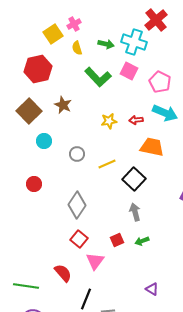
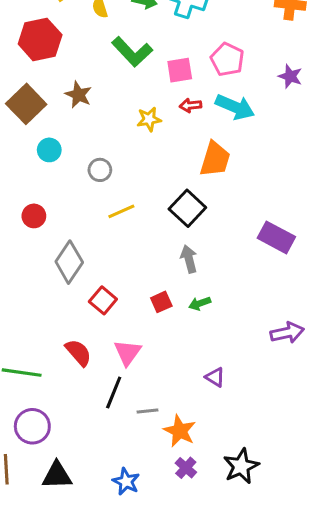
pink square: (129, 71) -> (180, 70), moved, turned -36
red arrow: (136, 120) -> (190, 105), moved
orange trapezoid: (152, 147) -> (215, 159), turned 95
yellow line: (107, 164) -> (121, 211), moved
gray diamond: (77, 205) -> (69, 262), moved
pink triangle: (95, 261) -> (128, 353), moved

